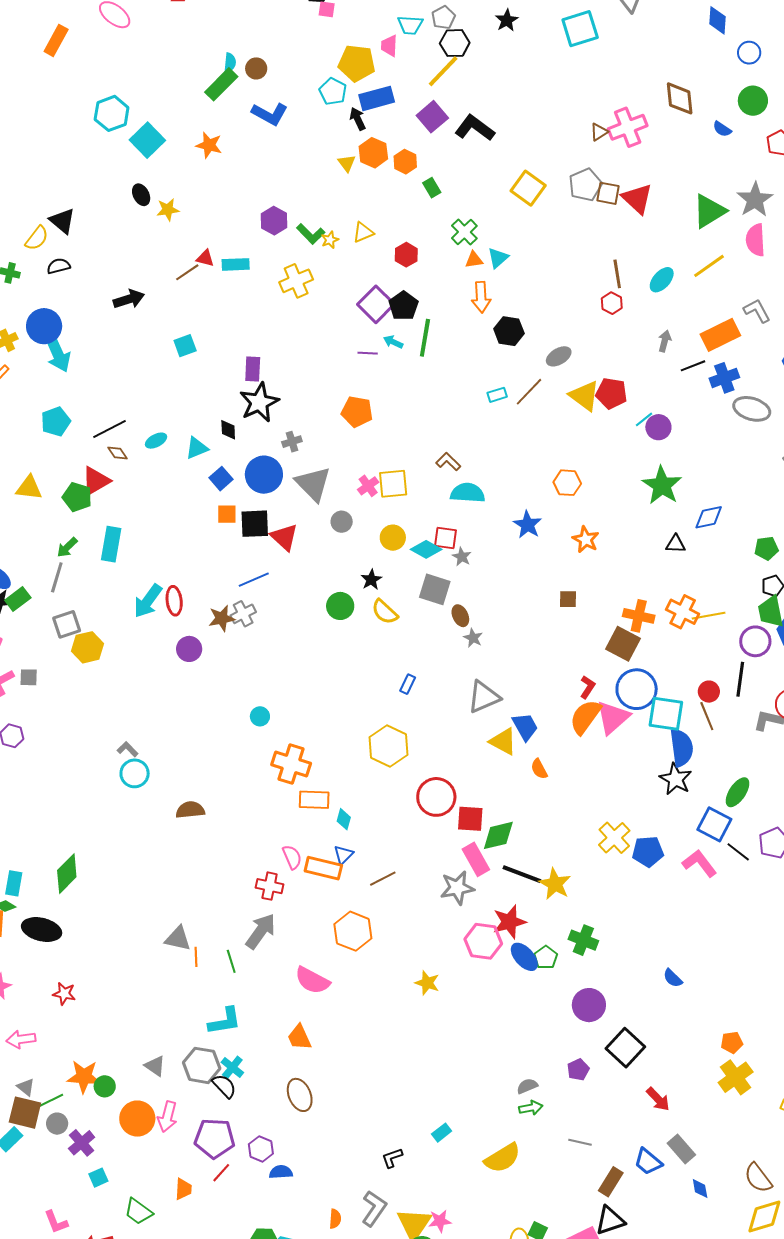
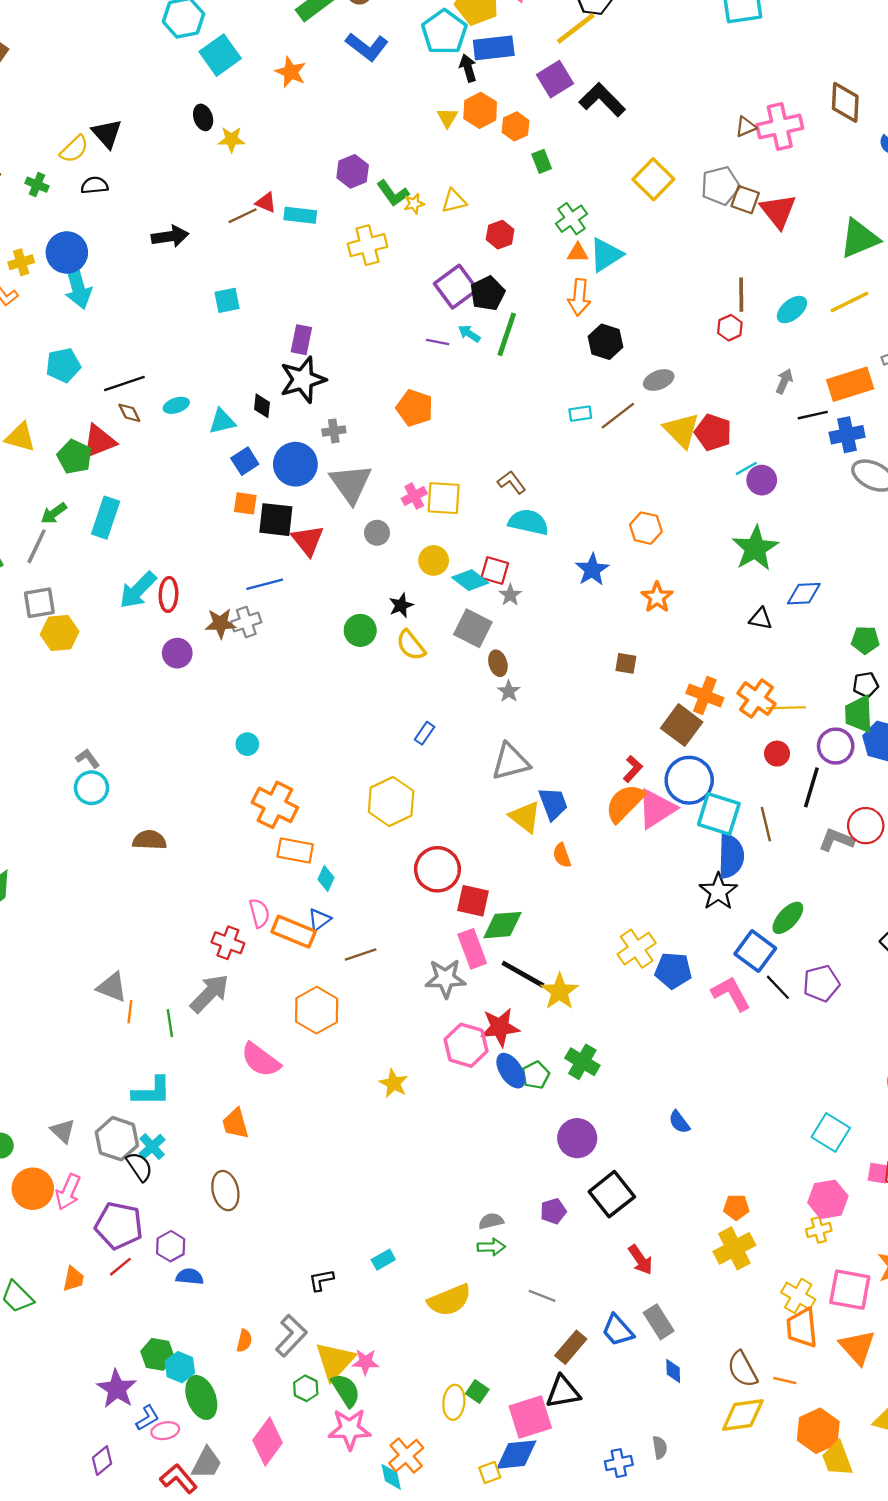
cyan pentagon: (333, 91) -> (444, 32), size x1.4
cyan triangle: (498, 258) -> (606, 255), size x1.4
red circle: (709, 692) -> (777, 754), moved

